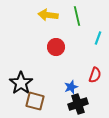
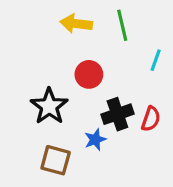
black star: (21, 83) -> (49, 106), moved
blue star: (71, 87) -> (95, 140), moved
black cross: (78, 104) -> (117, 114), moved

